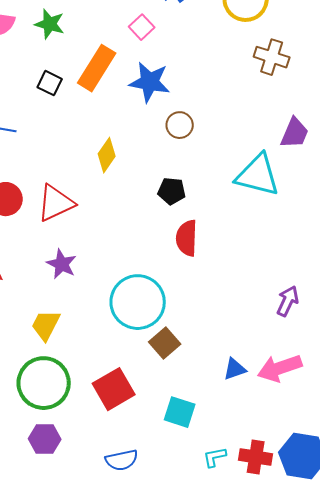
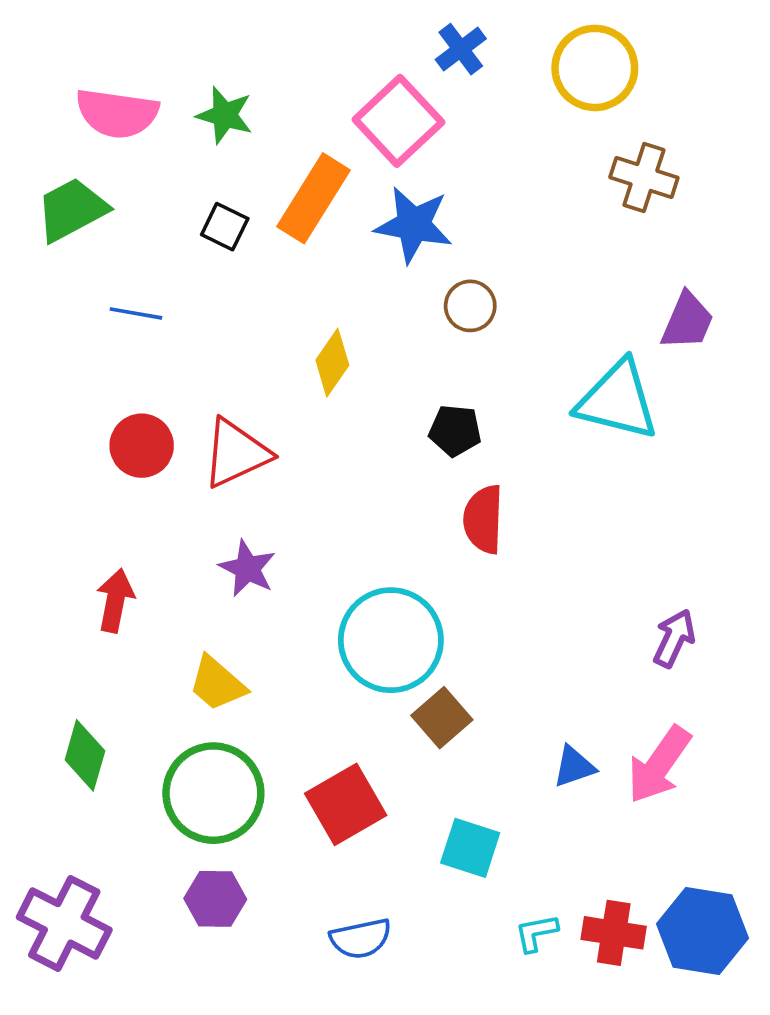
pink square: (142, 27) -> (398, 121), size x1.8
yellow trapezoid: (46, 325) -> (217, 684), turned -76
pink arrow: (280, 368) -> (659, 765), turned -36

